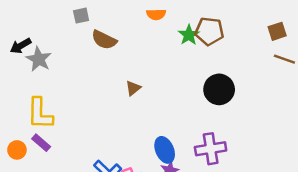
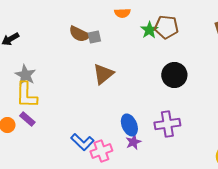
gray square: (81, 16) -> (94, 37), moved
gray star: (39, 59) -> (25, 75), moved
brown triangle: (133, 88) -> (103, 74), size x1.6

